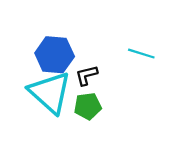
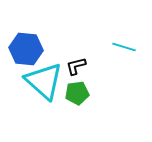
blue hexagon: (55, 55) -> (26, 49), moved

